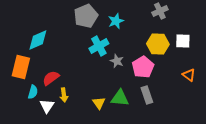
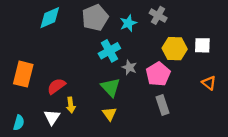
gray cross: (160, 11) -> (158, 15), moved, turned -35
cyan diamond: (38, 40) -> (50, 18), moved
cyan semicircle: (33, 92) -> (19, 123), moved
green triangle: (120, 98) -> (111, 87), moved, turned 42

